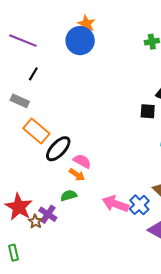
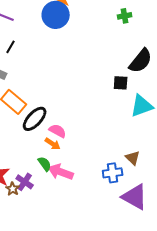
green semicircle: (69, 196) -> (45, 164), turned 70
pink arrow: (115, 204) -> (61, 172), moved
blue cross: (139, 205) -> (113, 173), turned 36

